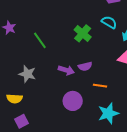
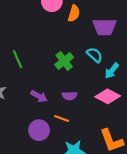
purple semicircle: (85, 66) -> (70, 96), moved
orange line: (100, 86) -> (62, 118), moved

